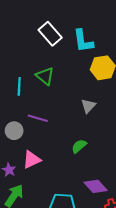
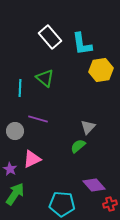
gray triangle: (88, 106) -> (88, 127), moved

